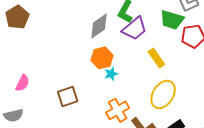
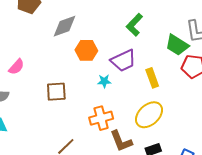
gray diamond: (99, 26) -> (65, 26), moved
purple trapezoid: (135, 29) -> (123, 61), moved
orange hexagon: (102, 58) -> (86, 50), moved

